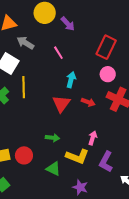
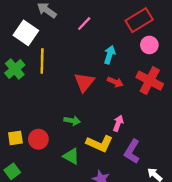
red rectangle: (106, 47) -> (139, 20), turned 30
pink line: (58, 53) -> (84, 24), turned 72
pink circle: (108, 74) -> (149, 45), moved
cyan arrow: (71, 80) -> (110, 55), moved

